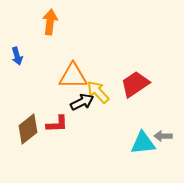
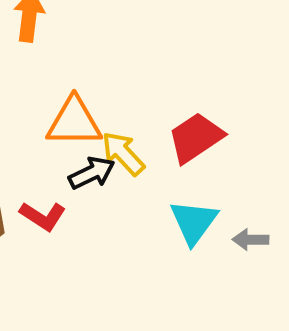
red L-shape: (57, 124) -> (43, 216), turned 35
cyan triangle: (143, 143) -> (194, 222), moved, turned -48

